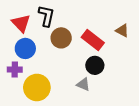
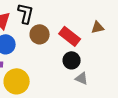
brown triangle: (122, 31) -> (98, 27), turned -40
gray triangle: (83, 84) -> (82, 78), moved

